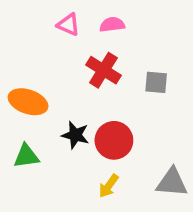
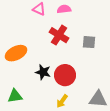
orange ellipse: (28, 102) -> (16, 53), turned -45
green triangle: (26, 156) -> (15, 96), moved

